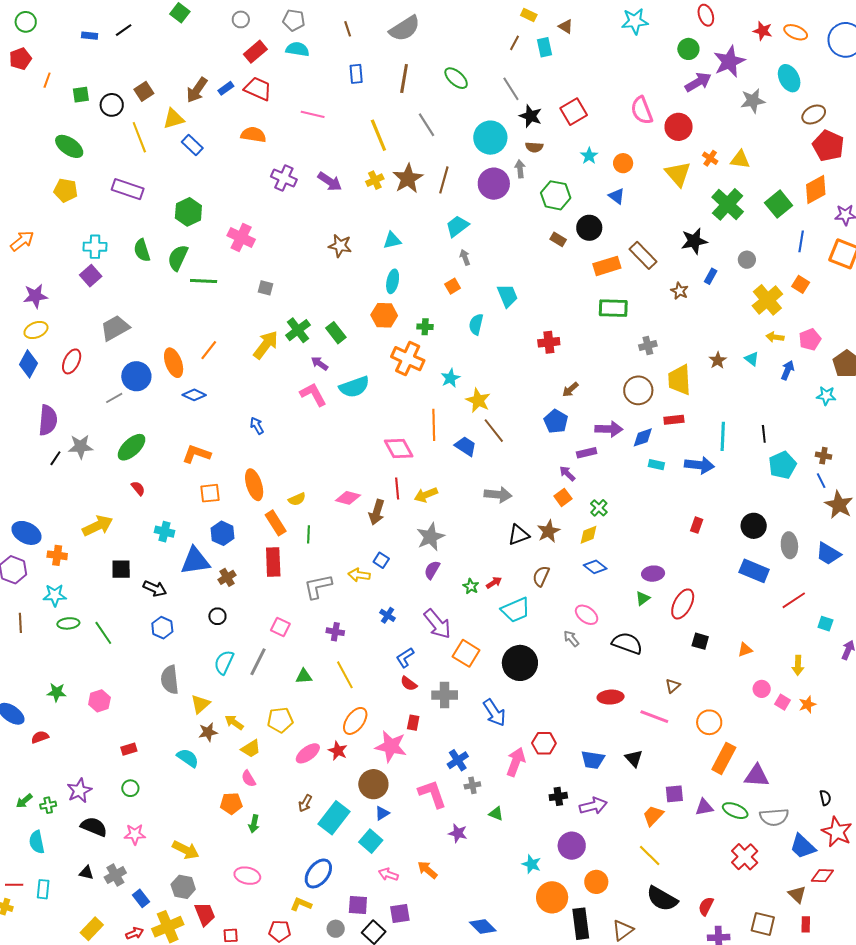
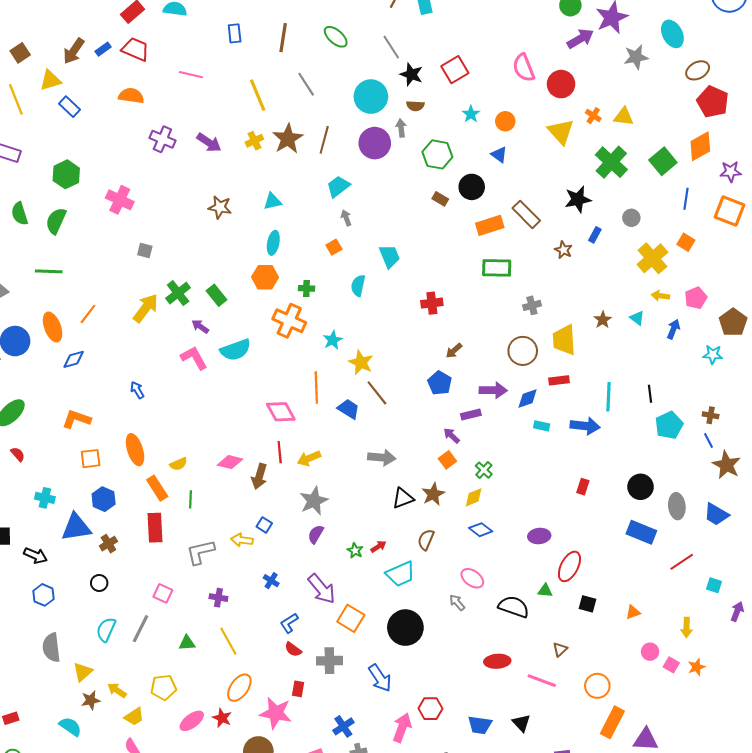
green line: (204, 281) -> (49, 271), moved
blue diamond: (194, 395) -> (74, 359), turned -40
green triangle: (643, 598) -> (545, 591), moved, turned 42

